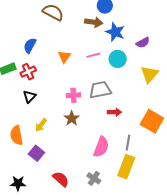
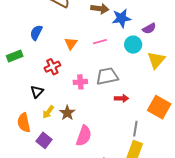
blue star: (115, 32) -> (121, 18), turned -30
cyan circle: (118, 59) -> (133, 45), moved
red cross: (28, 72) -> (52, 67), moved
black triangle: (29, 97) -> (37, 92), moved
brown star: (72, 118) -> (67, 113), moved
pink semicircle: (101, 147) -> (84, 136), moved

